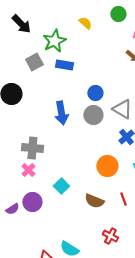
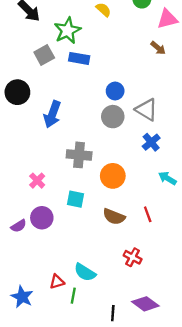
blue arrow: (61, 113) -> (52, 114), moved, turned 30
gray cross: (32, 148) -> (79, 155), moved
orange circle: (107, 166) -> (113, 176), moved
cyan square: (61, 186) -> (76, 199), turned -35

